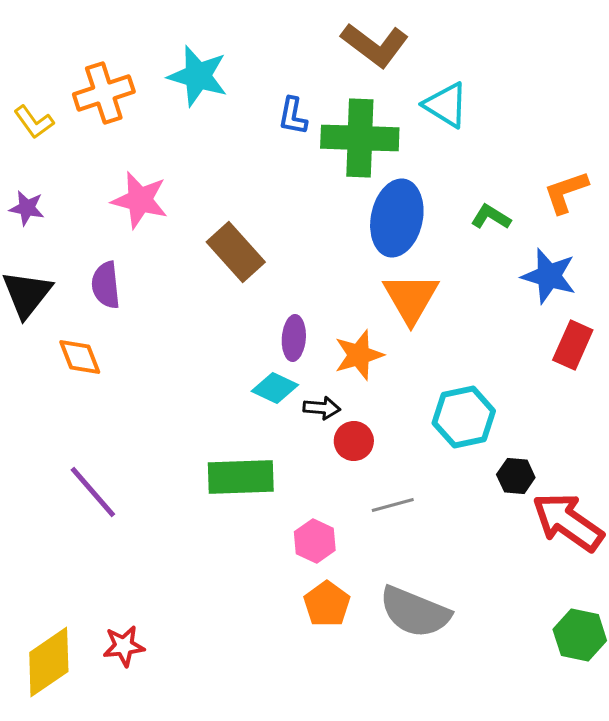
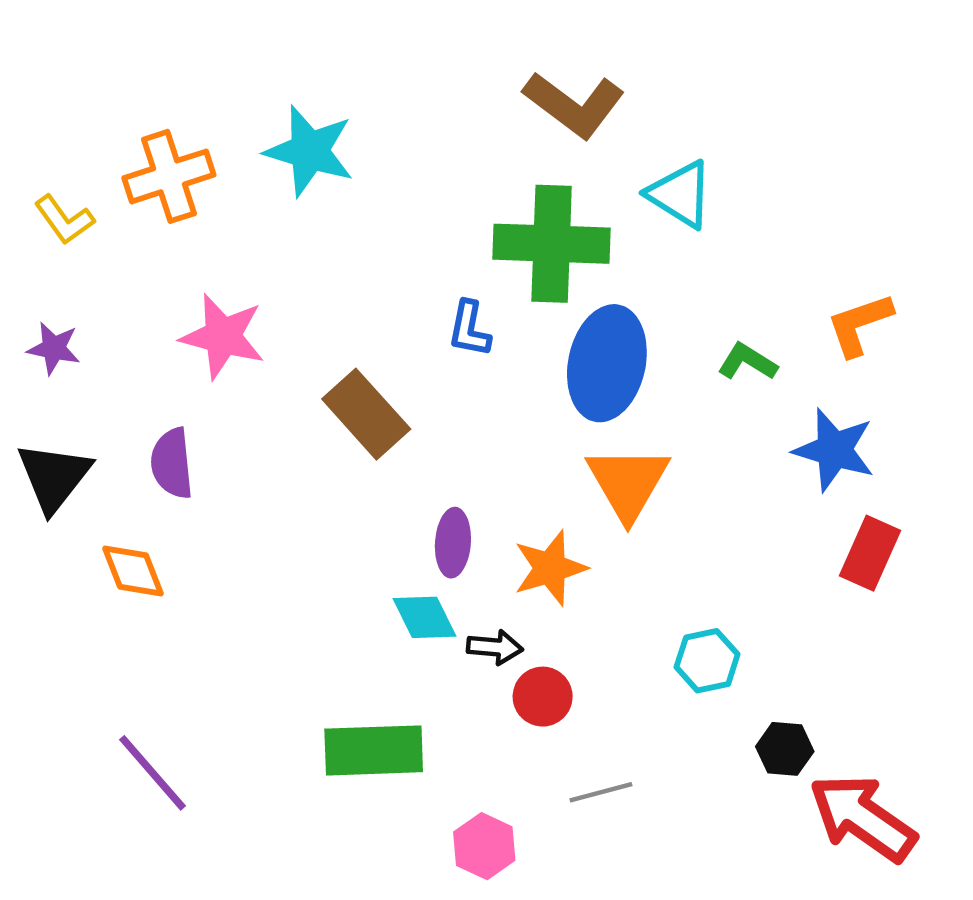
blue L-shape: (293, 116) -> (469, 329), moved
cyan diamond: (275, 388) -> (425, 617), turned 39
cyan hexagon: (464, 417) -> (707, 661), size x0.7

